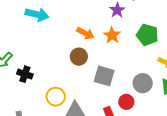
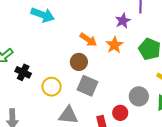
gray square: (104, 76) -> (88, 86), moved
yellow circle: (56, 97) -> (52, 87), moved

